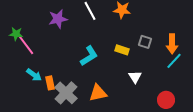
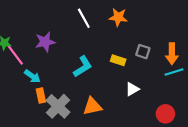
purple star: (58, 19) -> (45, 42), moved
cyan line: (174, 61) -> (174, 72), turned 30
cyan arrow: (34, 75) -> (32, 76), moved
white triangle: (135, 77) -> (132, 89), turned 32

